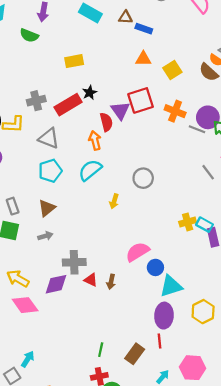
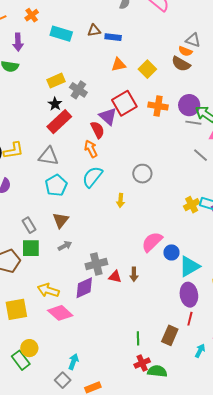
black star: (90, 93) -> (55, 104), moved
gray cross: (36, 101) -> (78, 90), moved, turned -30
gray line: (197, 129) -> (193, 123), moved
red line: (160, 341) -> (190, 319), turned 32

